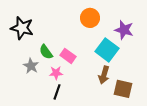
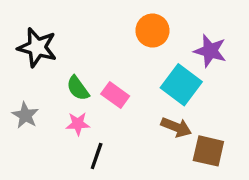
gray star: (31, 66) -> (25, 115), moved
pink star: (56, 73) -> (78, 124), moved
brown arrow: (104, 75) -> (176, 127), turned -84

